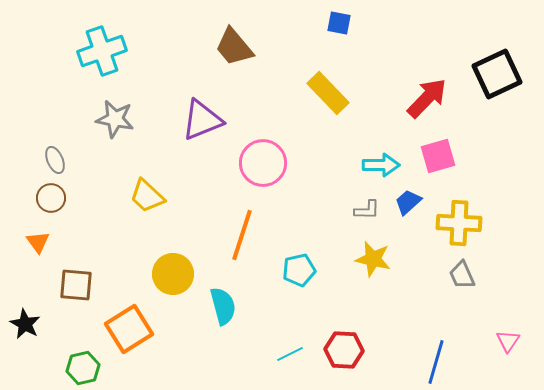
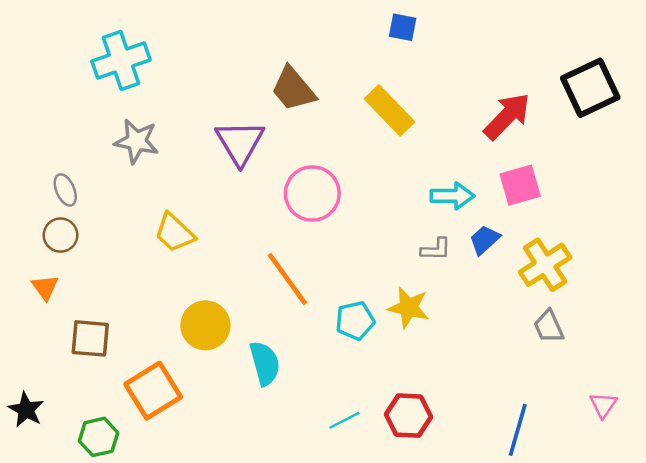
brown trapezoid: (234, 47) -> (293, 89), moved
purple triangle: (202, 120) -> (240, 142), turned -39
yellow cross: (459, 223) -> (545, 265), turned -36
orange line: (242, 235) -> (287, 279), turned -54
yellow star: (373, 259) -> (409, 308), moved
black star: (25, 324) -> (26, 410), moved

